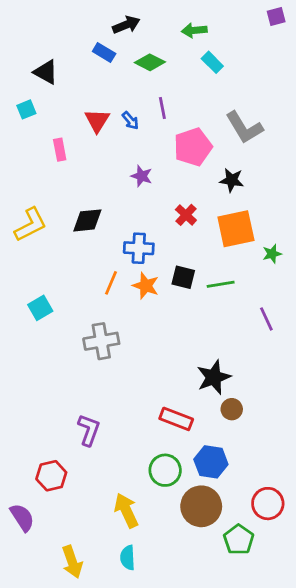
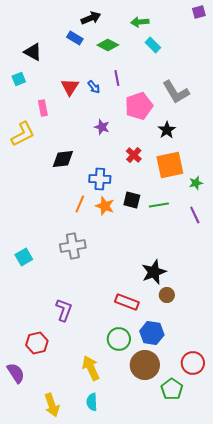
black star: (232, 180) -> (167, 130), turned 30
yellow L-shape: (31, 225) -> (23, 134), moved
cyan square: (40, 308) -> (24, 257), moved
purple line: (266, 319) -> (195, 215), moved

